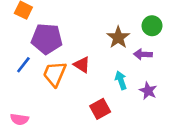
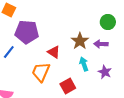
brown star: (118, 37) -> (80, 41), moved
orange trapezoid: (55, 74) -> (41, 72), moved

